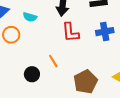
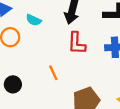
black circle: (32, 74) -> (13, 84), moved

